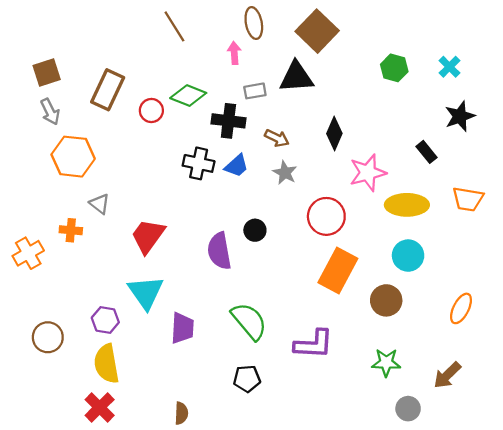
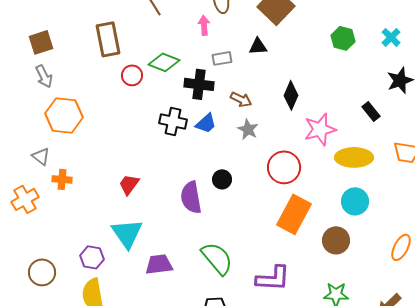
black triangle: (296, 77) -> (258, 46), size x0.6
brown rectangle: (108, 90) -> (108, 39), moved, turned -36
gray triangle: (100, 204) -> (41, 156), moved
red trapezoid: (148, 236) -> (129, 184), size x0.7
purple trapezoid: (182, 328) -> (159, 264), turned -100

